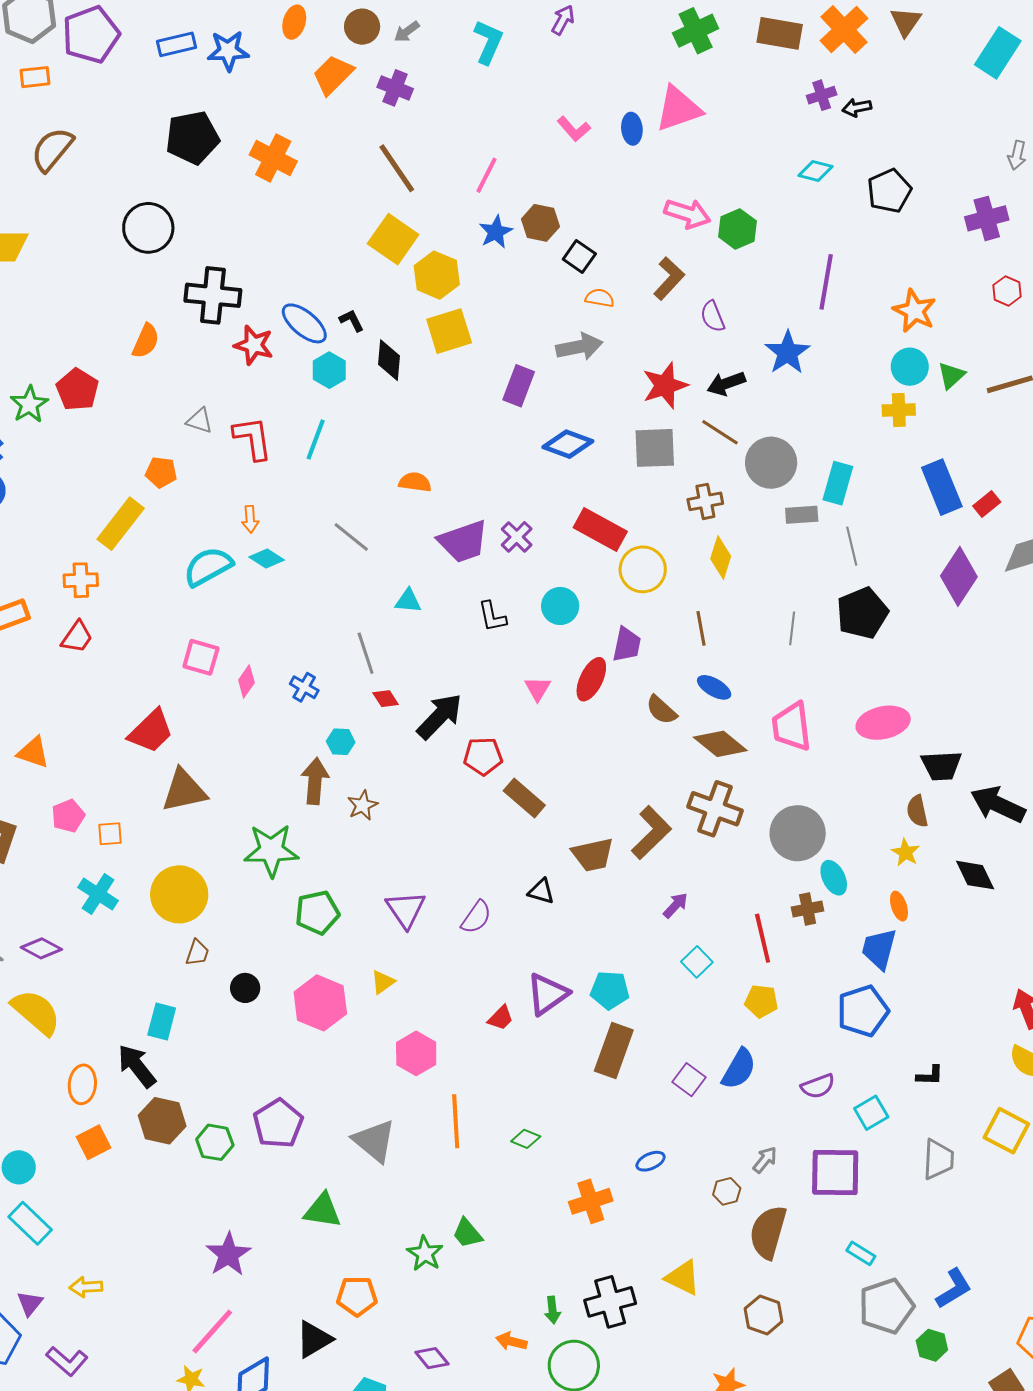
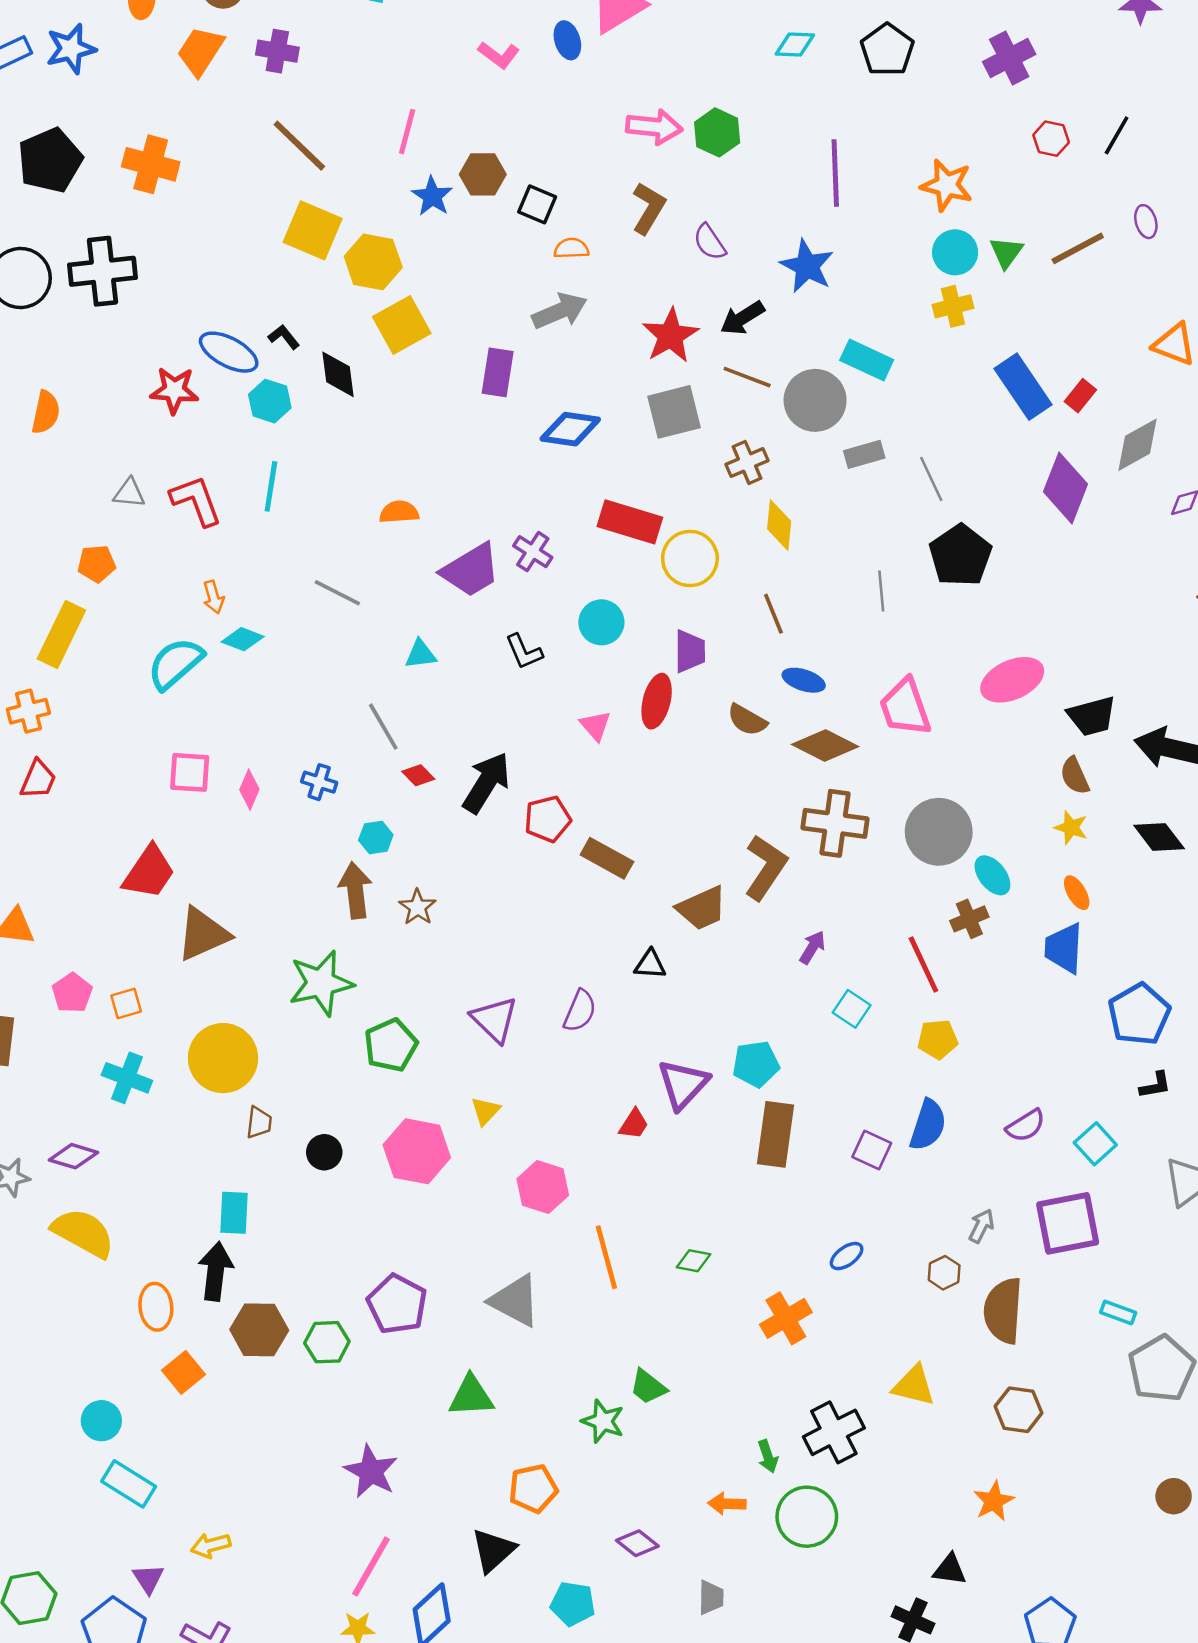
black cross: (213, 295) -> (102, 271), moved
cyan rectangle: (838, 483) -> (867, 360), moved, turned -69
blue pentagon: (863, 1011) -> (1139, 1014), moved
black arrow: (137, 1066) -> (216, 1271), turned 57

